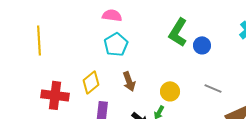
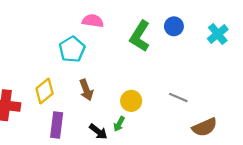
pink semicircle: (112, 15) -> (93, 21), moved
blue circle: (202, 45) -> (174, 26), moved

